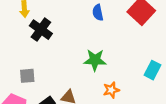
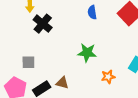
orange star: (111, 90) -> (108, 77), moved

